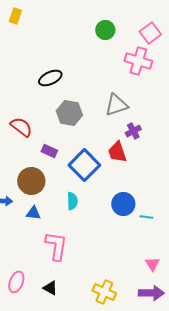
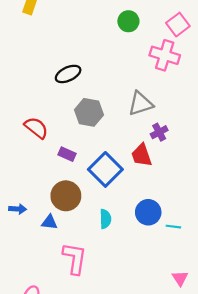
brown circle: (31, 181) -> (66, 196), moved
cyan semicircle: (72, 201) -> (105, 219), moved

